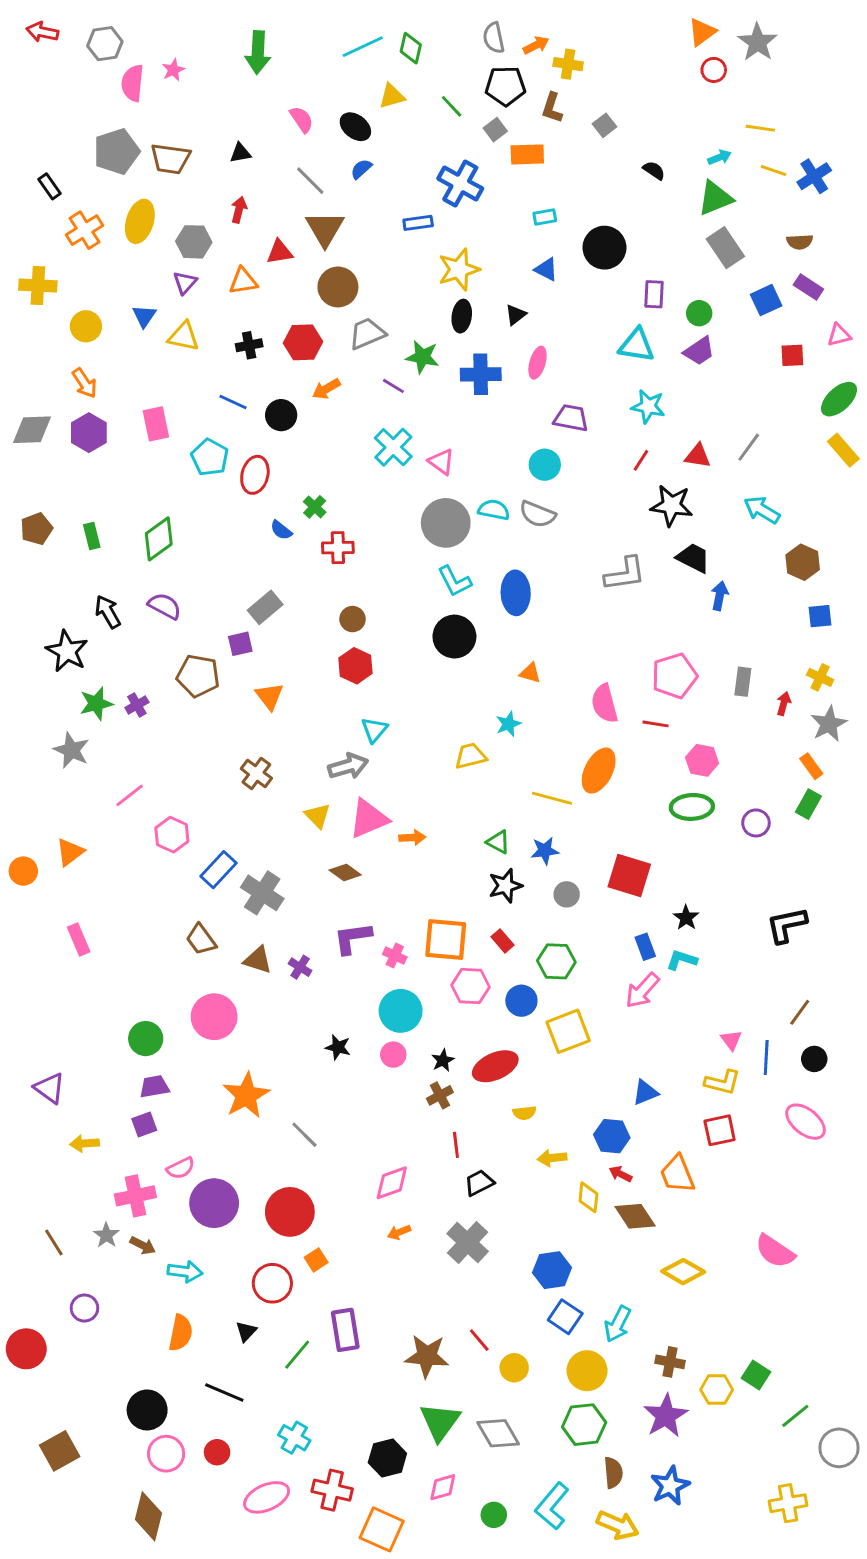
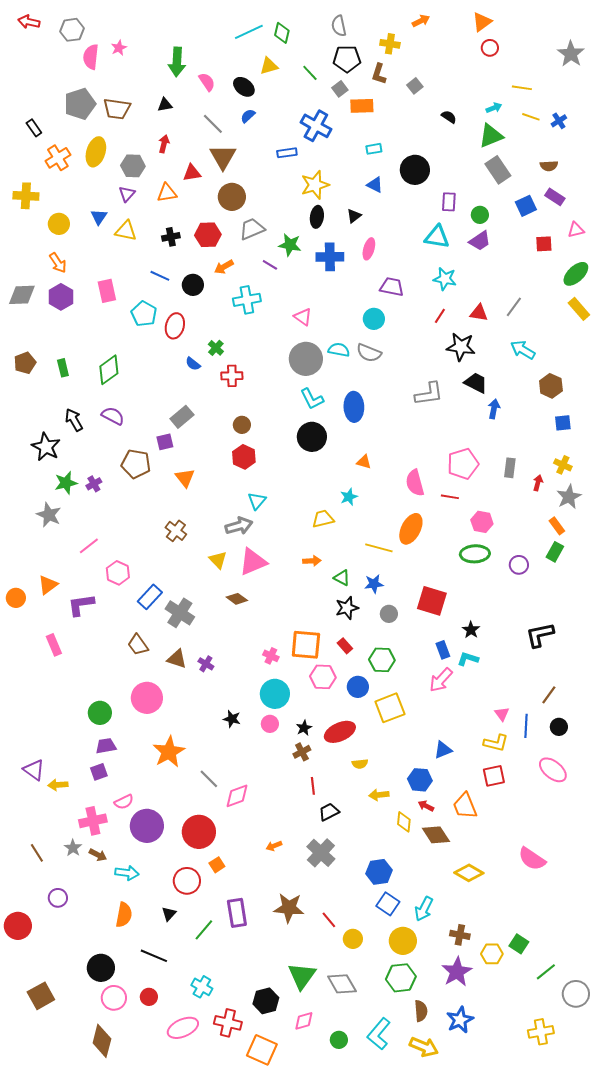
gray star: (757, 42) -> (571, 54), moved
orange arrow: (536, 45) -> (421, 21), moved
green arrow: (258, 52) -> (177, 62), moved
blue cross: (814, 176) -> (559, 121), size x0.7
cyan cross: (393, 447) -> (247, 300), moved, turned 36
orange arrow: (412, 838) -> (312, 561), moved
purple L-shape: (352, 938) -> (81, 605), moved
purple triangle: (50, 1088) -> (34, 770), moved
pink diamond: (392, 1183) -> (237, 796), moved
brown star: (427, 1356) -> (289, 908), moved

